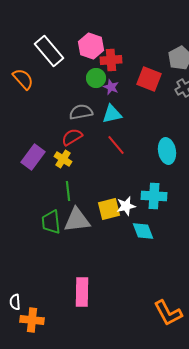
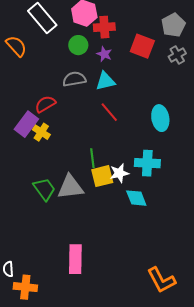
green circle: (96, 78) -> (78, 45), moved
red semicircle: (72, 137) -> (45, 104), moved
yellow cross: (63, 159) -> (41, 132), moved
green line: (68, 191) -> (92, 158), moved
green trapezoid: (51, 222) -> (44, 189), turned 150

